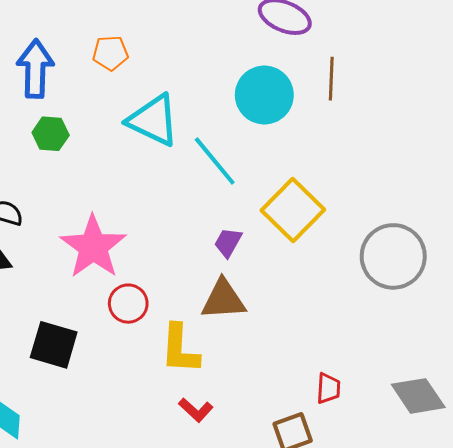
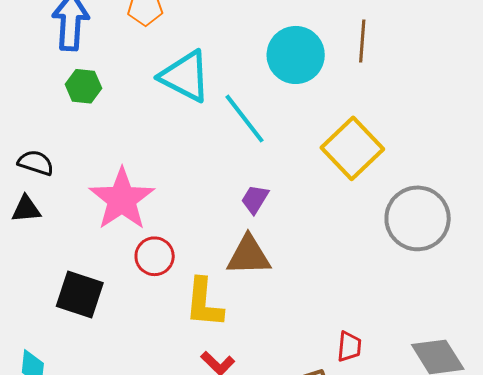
yellow square: (293, 210) -> (352, 148), moved

